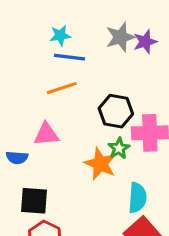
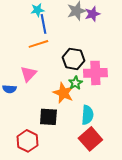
blue line: (70, 57) -> (43, 24), turned 72
pink triangle: (46, 134) -> (28, 74), turned -42
black square: (34, 201) -> (48, 117), moved

